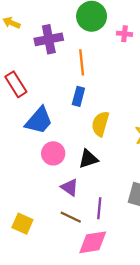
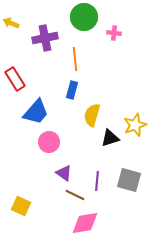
black triangle: (88, 159) -> (110, 138), moved
purple line: (99, 208) -> (97, 181), moved
brown line: (71, 217) -> (75, 195), moved

